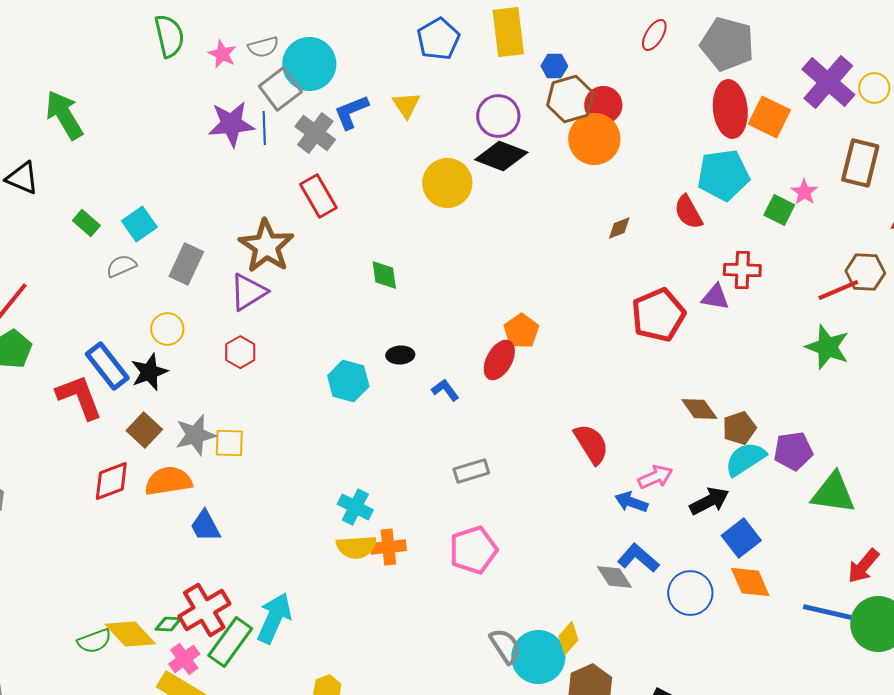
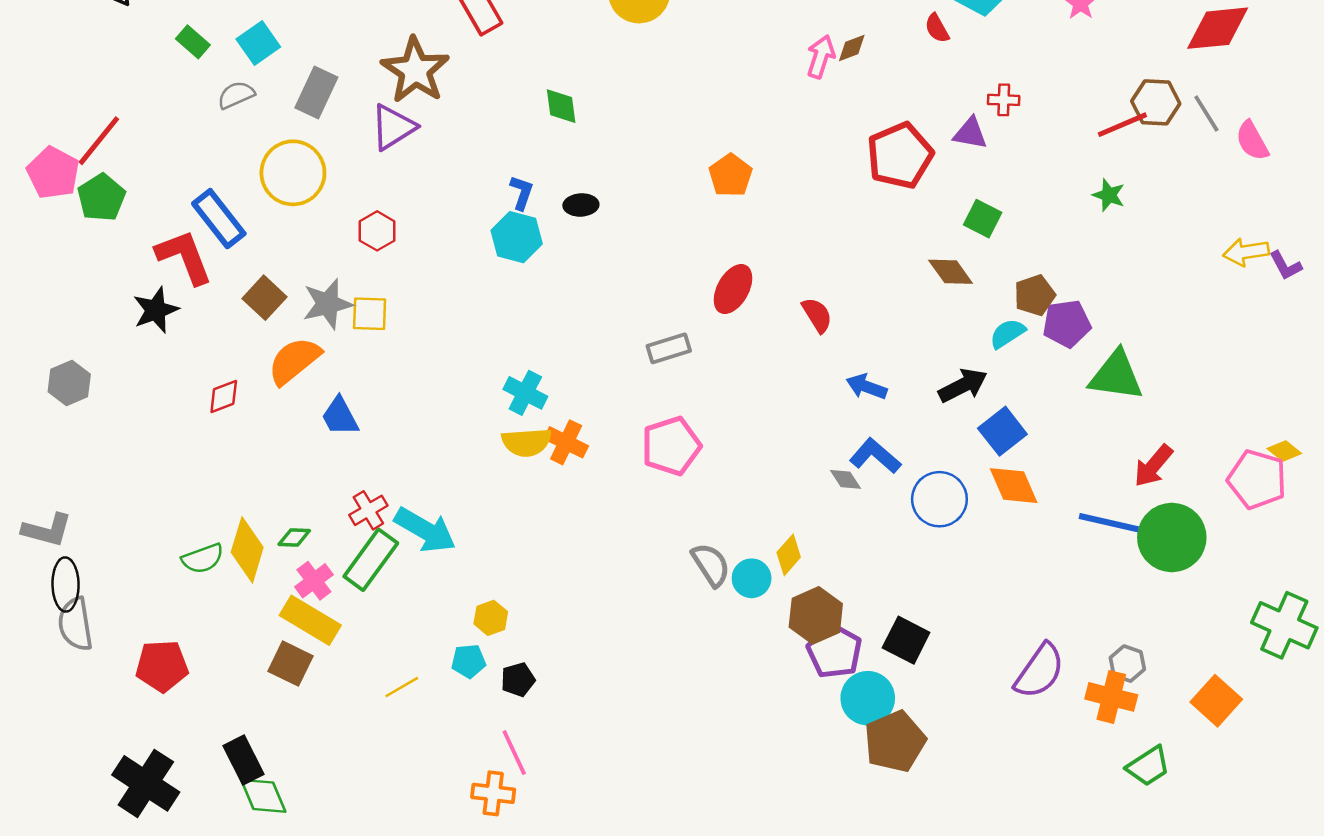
green square: (779, 210) -> (983, 219), moved
red semicircle: (688, 212) -> (937, 28), size x0.7
red cross: (742, 270) -> (1004, 100), size x0.7
yellow circle: (167, 329) -> (293, 173), size x1.6
green star: (827, 347) -> (1109, 195), size x0.6
red hexagon: (240, 352) -> (377, 231), moved
red ellipse: (499, 360) -> (733, 289), moved
black star: (149, 372) -> (156, 310), moved
blue L-shape: (445, 390) -> (522, 193), moved, turned 56
brown pentagon: (739, 428) -> (1035, 295), moved
red semicircle: (591, 444) -> (817, 315), size x0.7
cyan semicircle: (745, 459) -> (1007, 334), size x0.7
pink arrow: (655, 477) -> (821, 57), moved, turned -48
red diamond: (111, 481) -> (224, 397), moved, size x0.7
orange semicircle: (168, 481) -> (294, 361), turned -30
orange cross: (388, 547) -> (566, 442), turned 32
gray diamond: (614, 577) -> (845, 479), size x0.7
red cross: (204, 610) -> (368, 510), moved, size x0.6
cyan arrow: (274, 618) -> (425, 530), turned 96
yellow diamond: (130, 634) -> (247, 550), turned 60
cyan circle: (538, 657) -> (752, 578), size x0.6

